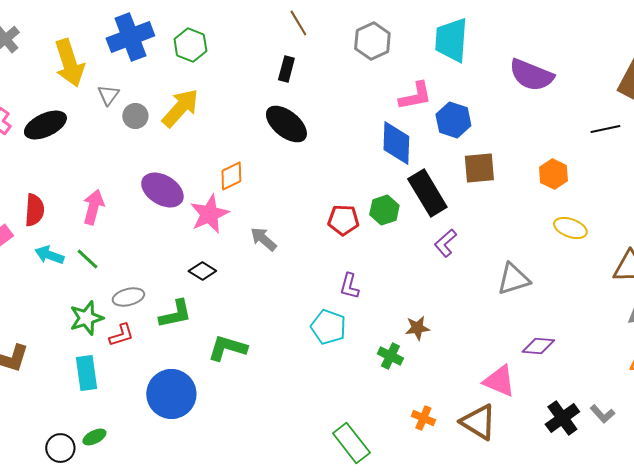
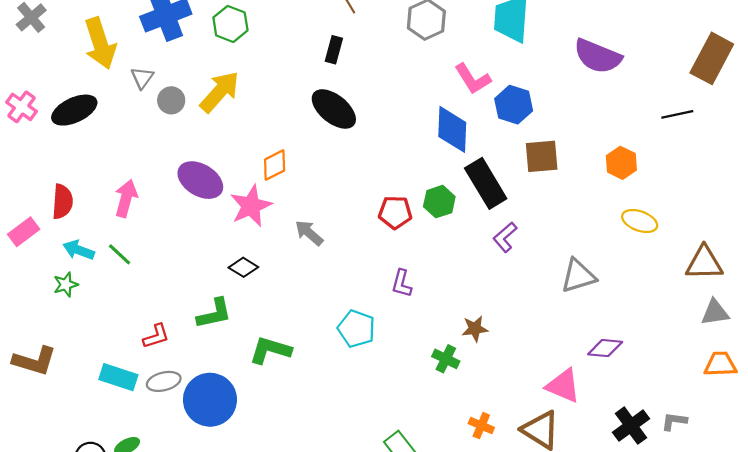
pink L-shape: (415, 96) -> (473, 79), turned 69
gray ellipse: (128, 297) -> (164, 381), moved
green star: (86, 318) -> (66, 285), moved, size x0.7
cyan pentagon: (328, 327) -> (356, 329), moved
cyan rectangle: (86, 373) -> (118, 377), turned -64
gray L-shape: (602, 414) -> (674, 421), turned 140

